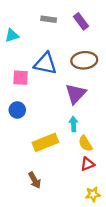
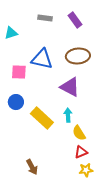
purple triangle: (76, 94) -> (70, 87), turned -45
yellow rectangle: (45, 142) -> (42, 118), moved, turned 65
yellow star: (93, 194) -> (86, 170), moved

